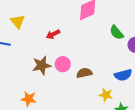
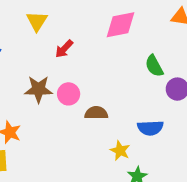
yellow triangle: (18, 22) -> (37, 21), moved
red arrow: (53, 34) -> (64, 49), turned -32

